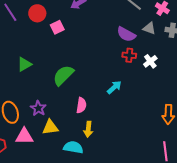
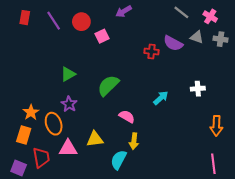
red cross: (129, 55) -> (151, 52), moved
white cross: (150, 61) -> (198, 89), moved, turned 32
pink semicircle: (81, 105) -> (127, 116), turned -70
purple star: (38, 108) -> (69, 104), moved
cyan semicircle: (73, 147) -> (119, 160), turned -72

